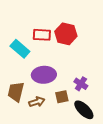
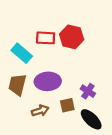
brown trapezoid: (16, 92) -> (17, 85), moved

